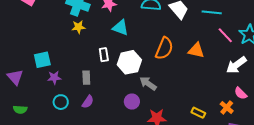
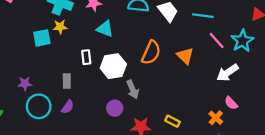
orange triangle: (196, 50) -> (185, 56), turned 30
cyan square: (42, 60) -> (42, 38), moved
purple star: (54, 78) -> (25, 84), moved
gray arrow: (148, 83) -> (133, 89), turned -150
cyan circle: (61, 102) -> (39, 106), size x1.5
yellow rectangle: (198, 113) -> (173, 121), moved

